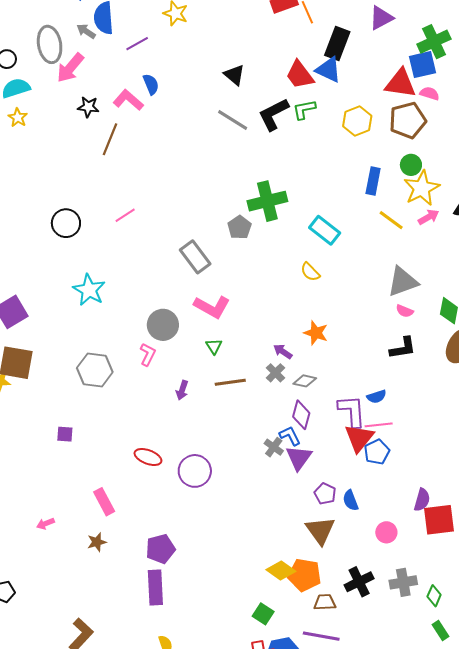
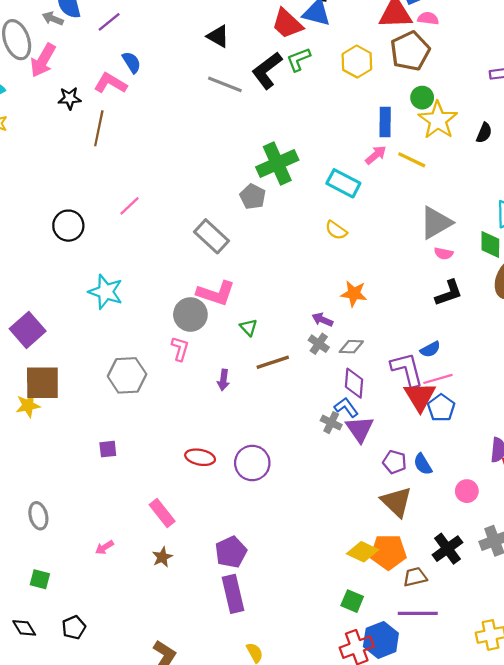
pink arrow: (429, 217) -> (376, 155), moved
pink L-shape: (212, 307) -> (216, 293), moved

